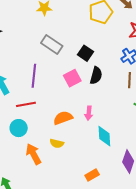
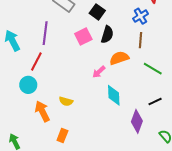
red line: (26, 104) -> (36, 61), turned -54
pink arrow: (89, 113) -> (99, 72), turned 40
orange semicircle: (63, 118) -> (119, 58), moved
orange rectangle: (92, 175) -> (62, 135), moved, turned -40

